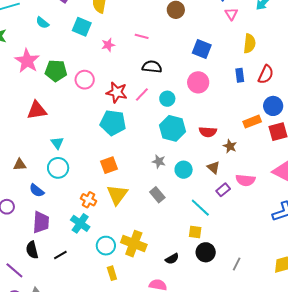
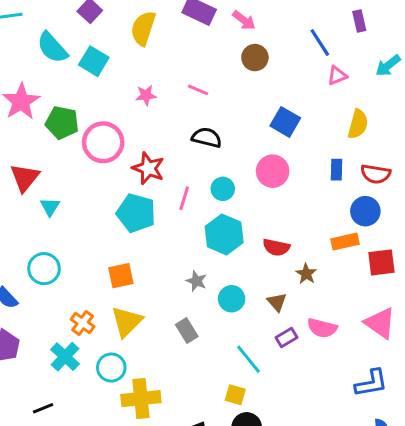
pink triangle: (231, 14) -> (337, 76), turned 32
cyan semicircle: (42, 23) -> (52, 48), size x1.6
cyan square: (82, 27) -> (94, 61), moved
red semicircle: (266, 74) -> (376, 174), turned 66
pink circle: (85, 80) -> (103, 142), size x1.4
pink line: (142, 95) -> (184, 198), moved, turned -35
blue circle: (273, 106) -> (365, 211), moved
red triangle: (37, 110) -> (25, 178), turned -50
cyan triangle: (57, 143) -> (50, 207), moved
yellow cross: (134, 244) -> (141, 399), turned -35
cyan circle: (106, 246) -> (111, 368), moved
black line: (60, 255) -> (43, 408), moved

